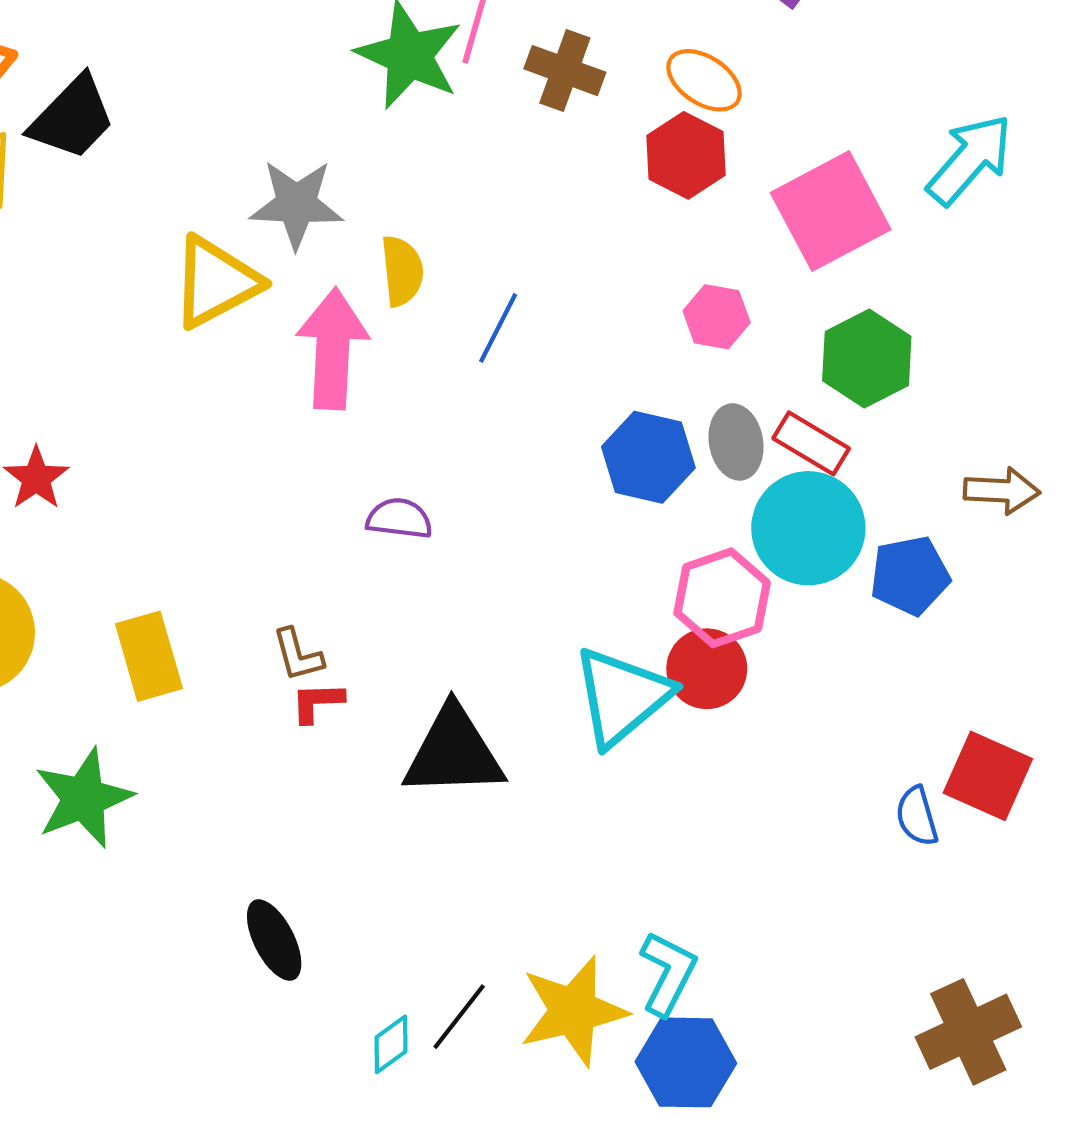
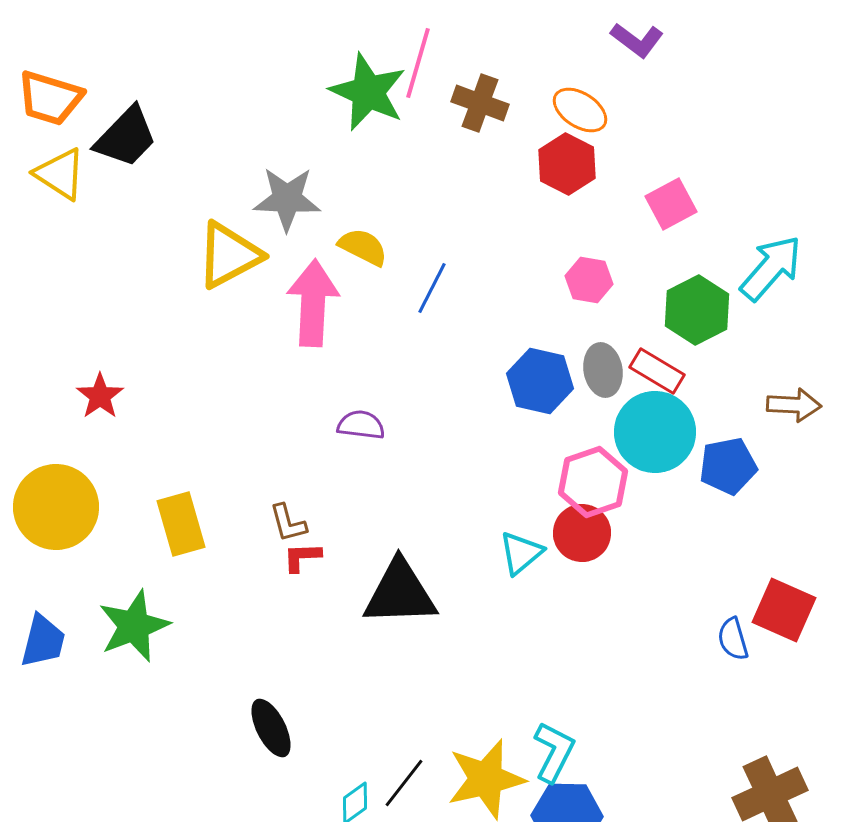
cyan arrow: (970, 160) -> (771, 268), moved
pink square: (831, 211) -> (671, 204), size x0.6
yellow semicircle: (402, 271) -> (363, 247), turned -57
cyan triangle: (622, 697) -> (521, 553), size x0.6

